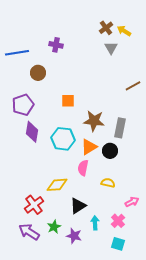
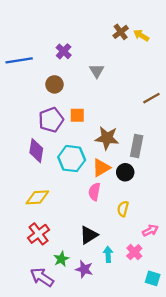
purple cross: (56, 45) -> (64, 51), turned 32
gray triangle: (111, 48) -> (97, 71), moved
brown circle: (38, 73) -> (54, 84), moved
purple pentagon: (23, 105) -> (51, 120), moved
yellow semicircle: (108, 183) -> (123, 209), turned -88
yellow diamond: (57, 185) -> (37, 197), moved
purple arrow: (29, 232) -> (42, 277), moved
cyan square: (118, 244) -> (153, 278), moved

